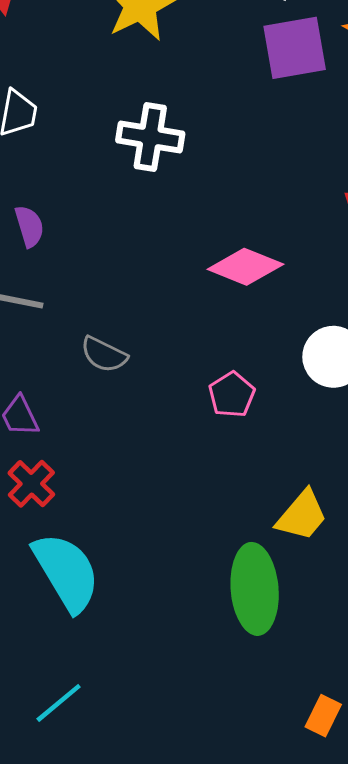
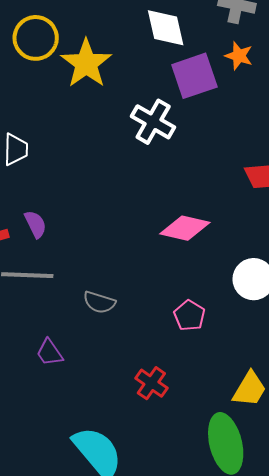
white cross: (150, 137) -> (153, 122), moved, turned 30
red cross: (31, 484) -> (151, 383), moved

